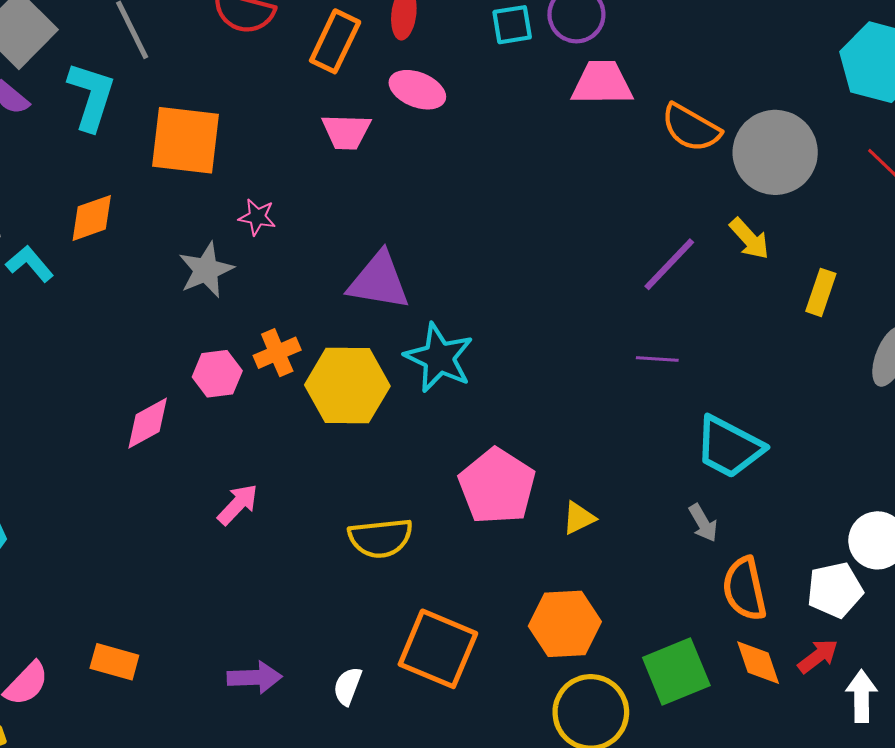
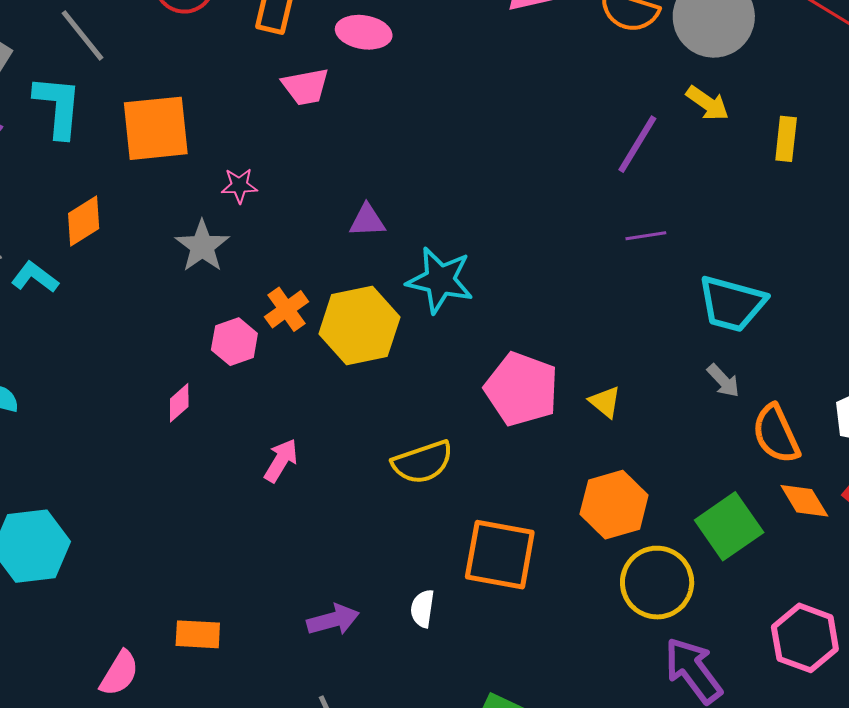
purple triangle: (379, 281) -> (367, 220), size x0.6
pink diamond: (148, 423) -> (179, 403), size x0.7
yellow triangle: (579, 518) -> (605, 402), turned -42

